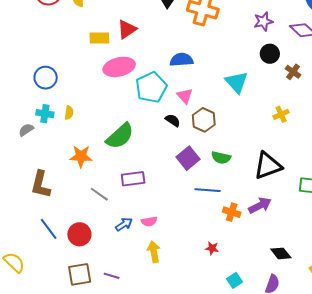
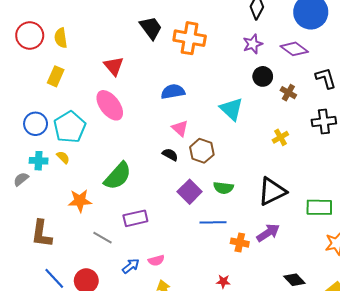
red triangle: (127, 29) -> (114, 66), turned -30
yellow rectangle: (99, 38) -> (56, 76), moved, turned -60
pink ellipse: (119, 67) -> (110, 105), turned 72
cyan pentagon: (151, 87) -> (70, 127), moved
yellow semicircle: (69, 113) -> (63, 157), turned -48

